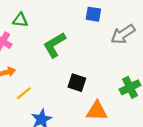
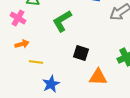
yellow line: (24, 93) -> (36, 62), turned 48

